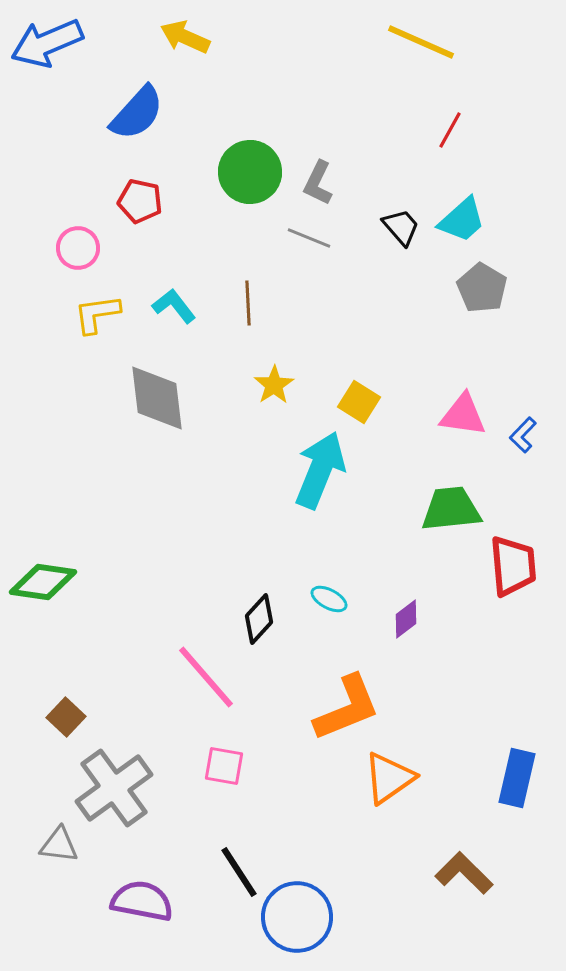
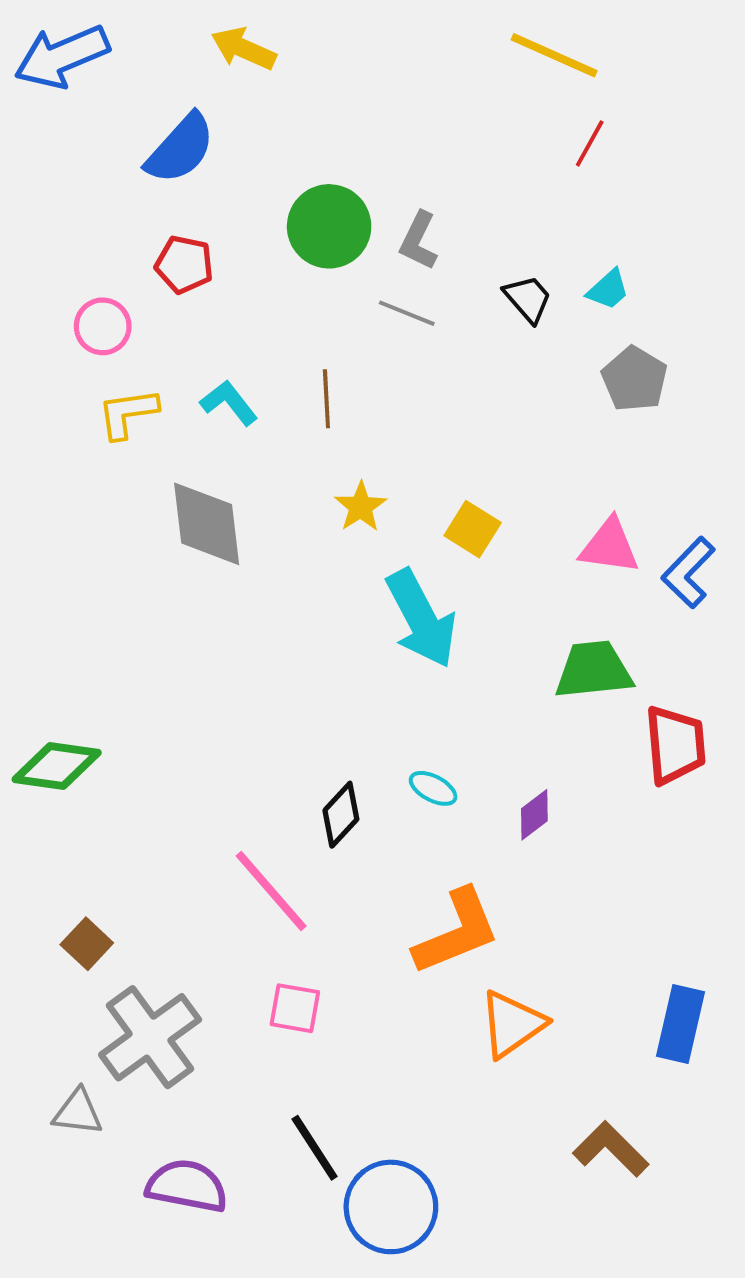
red line: (450, 130) -> (590, 143), moved
cyan trapezoid: (462, 220) -> (608, 290), size x0.7
blue L-shape: (523, 435) -> (688, 573), size x1.5
cyan arrow: (320, 470) -> (421, 619), turned 130

